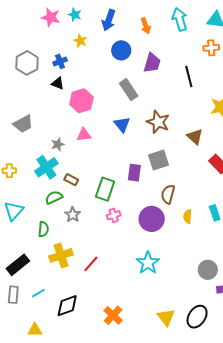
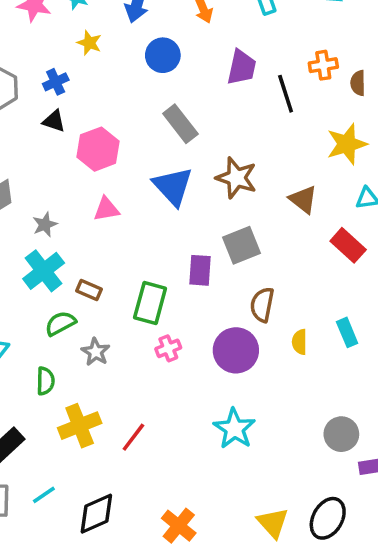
orange cross: (211, 48) -> (323, 65), moved
purple trapezoid: (152, 63) -> (242, 67), moved
blue triangle: (122, 124) -> (173, 186), size x1.4
gray star: (58, 144) -> (45, 225), moved

